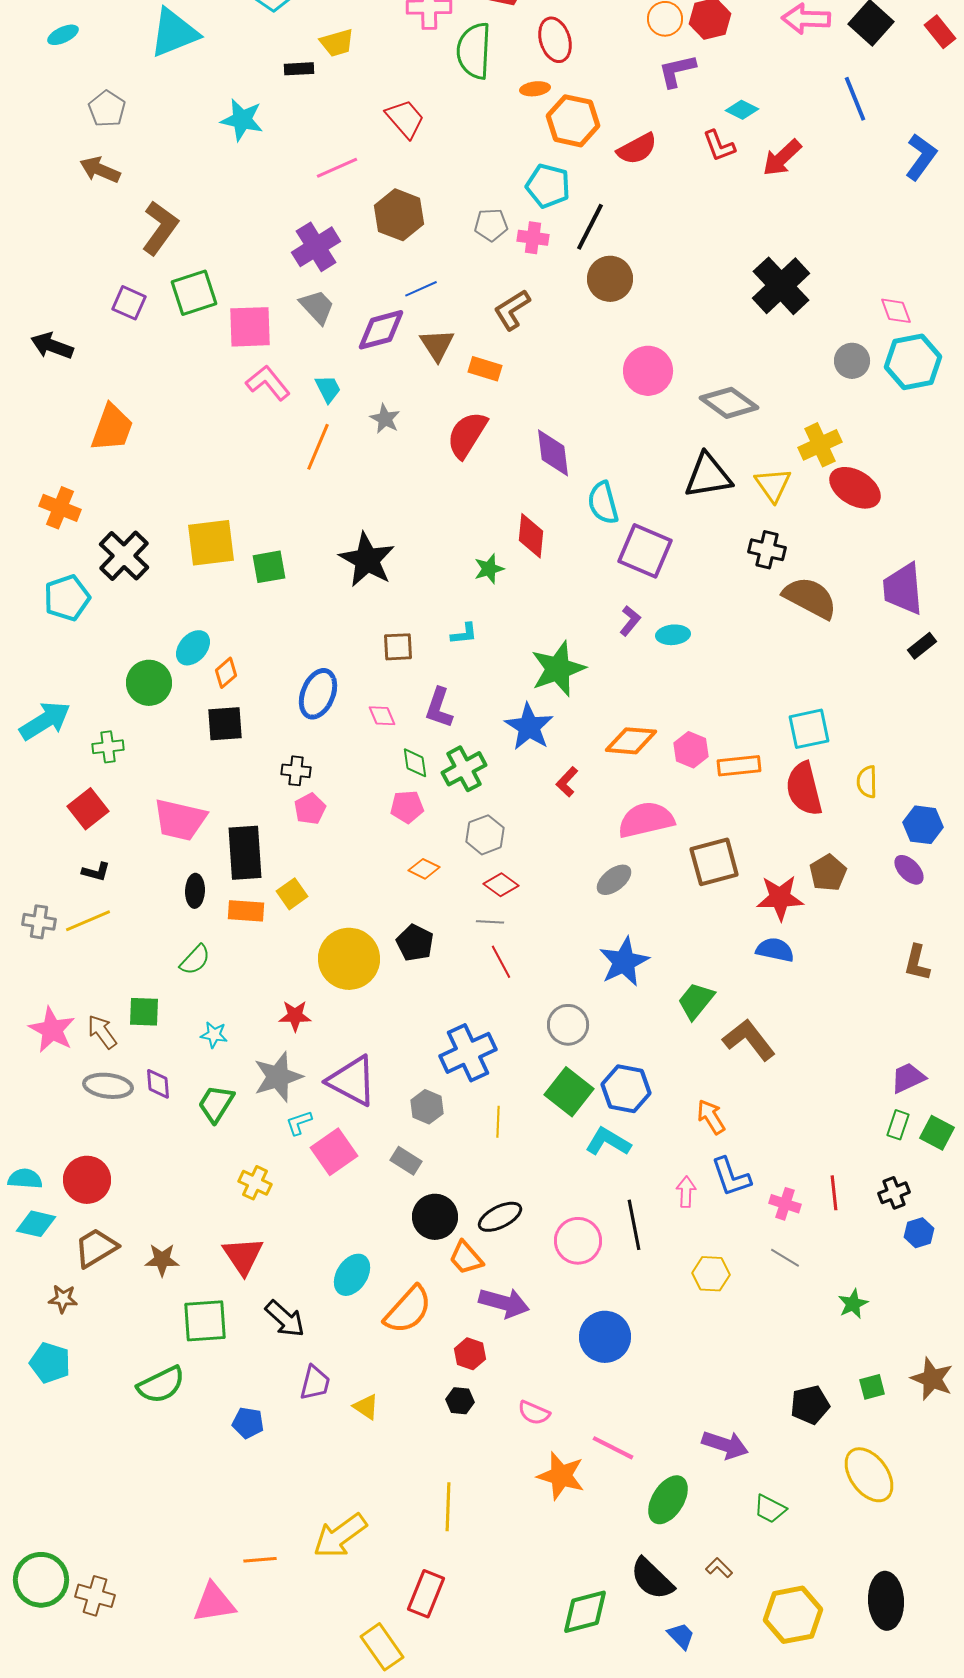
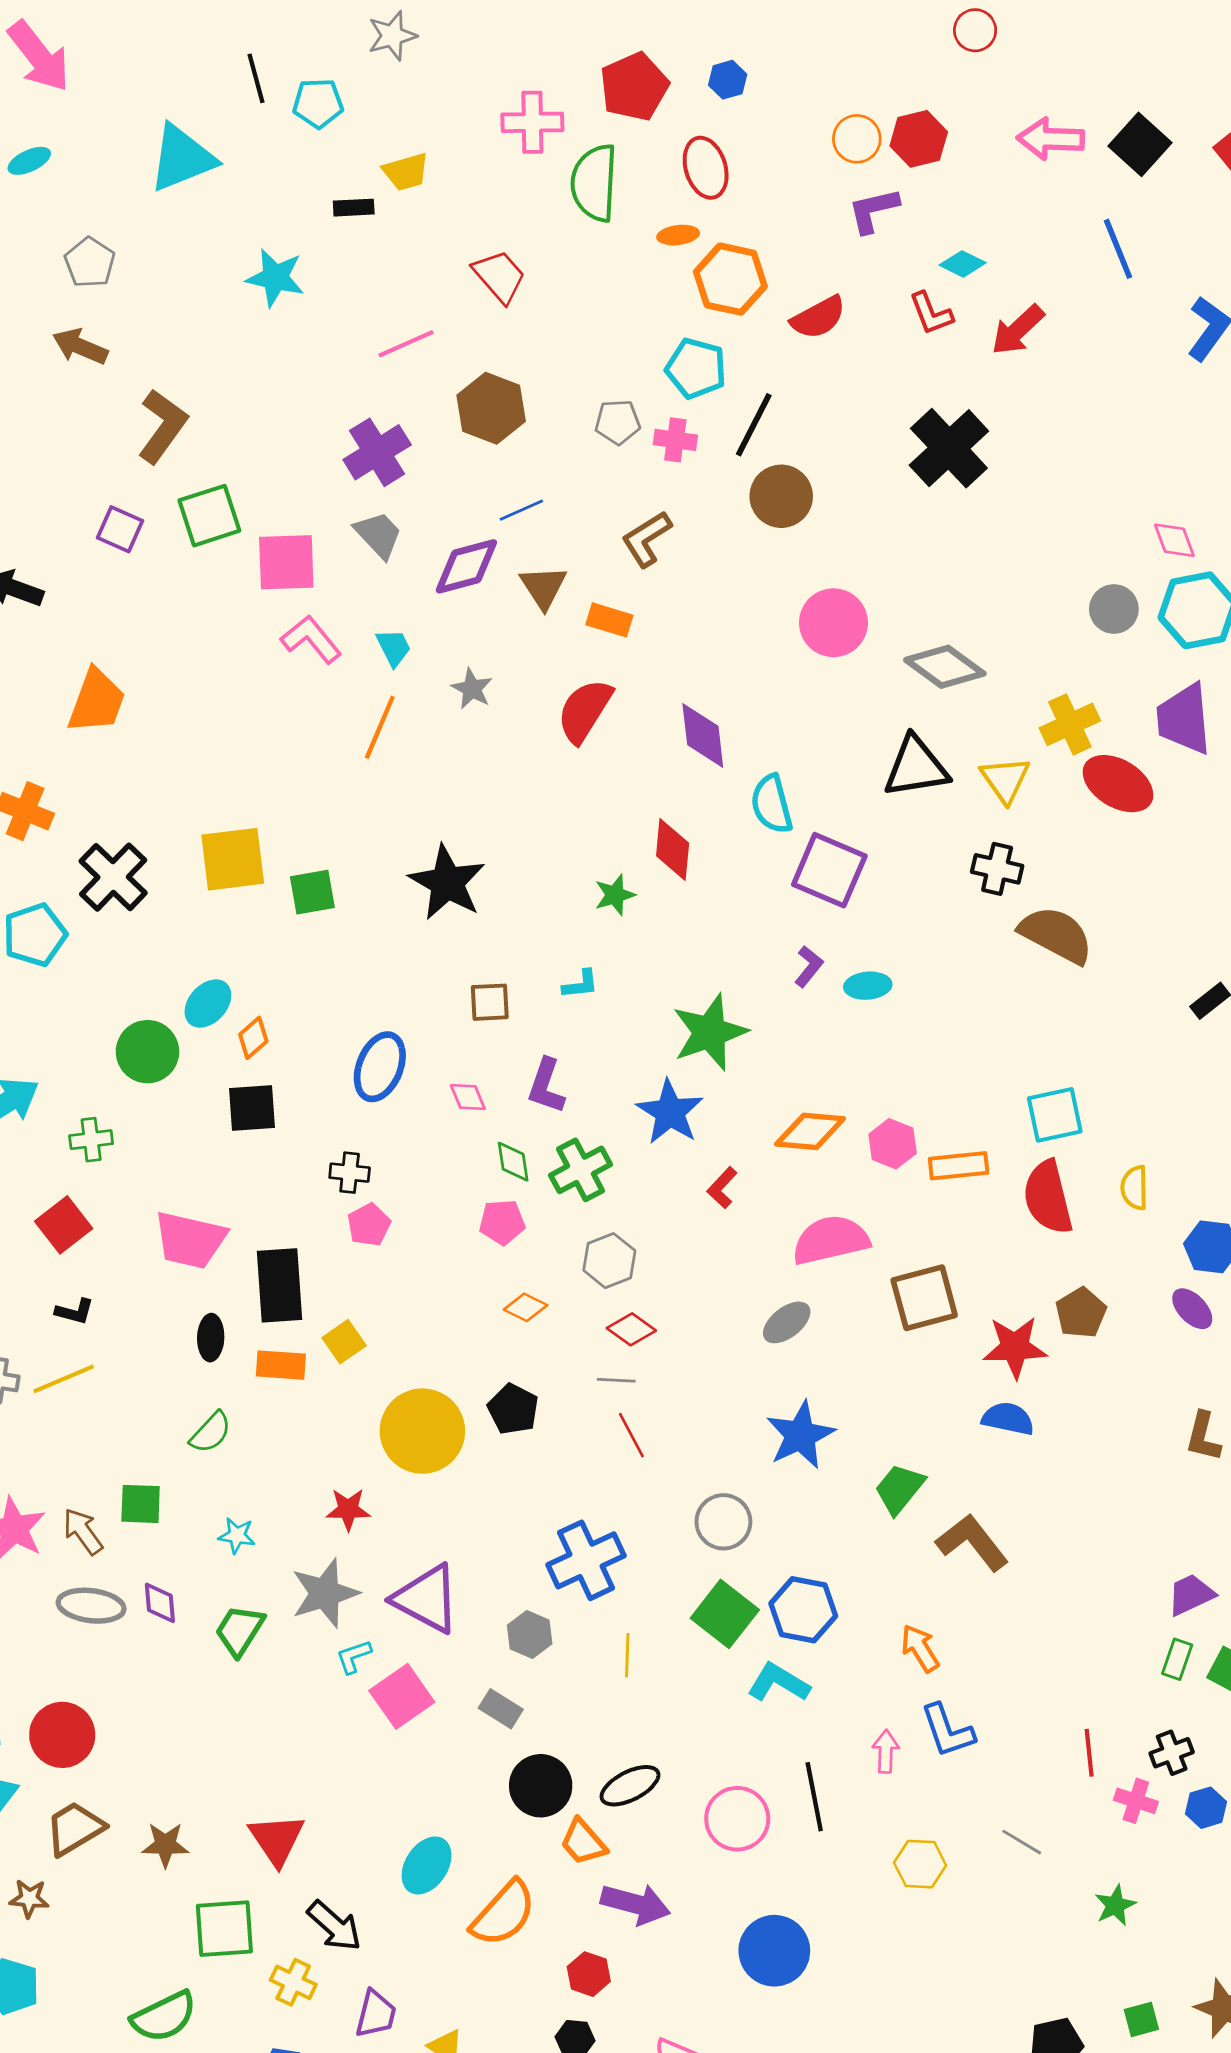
black cross: (781, 286) -> (949, 448), moved
purple trapezoid: (903, 589) -> (1184, 719), moved
yellow cross: (255, 1183) -> (293, 1982), moved
pink cross: (785, 1204) -> (1136, 1801), moved

